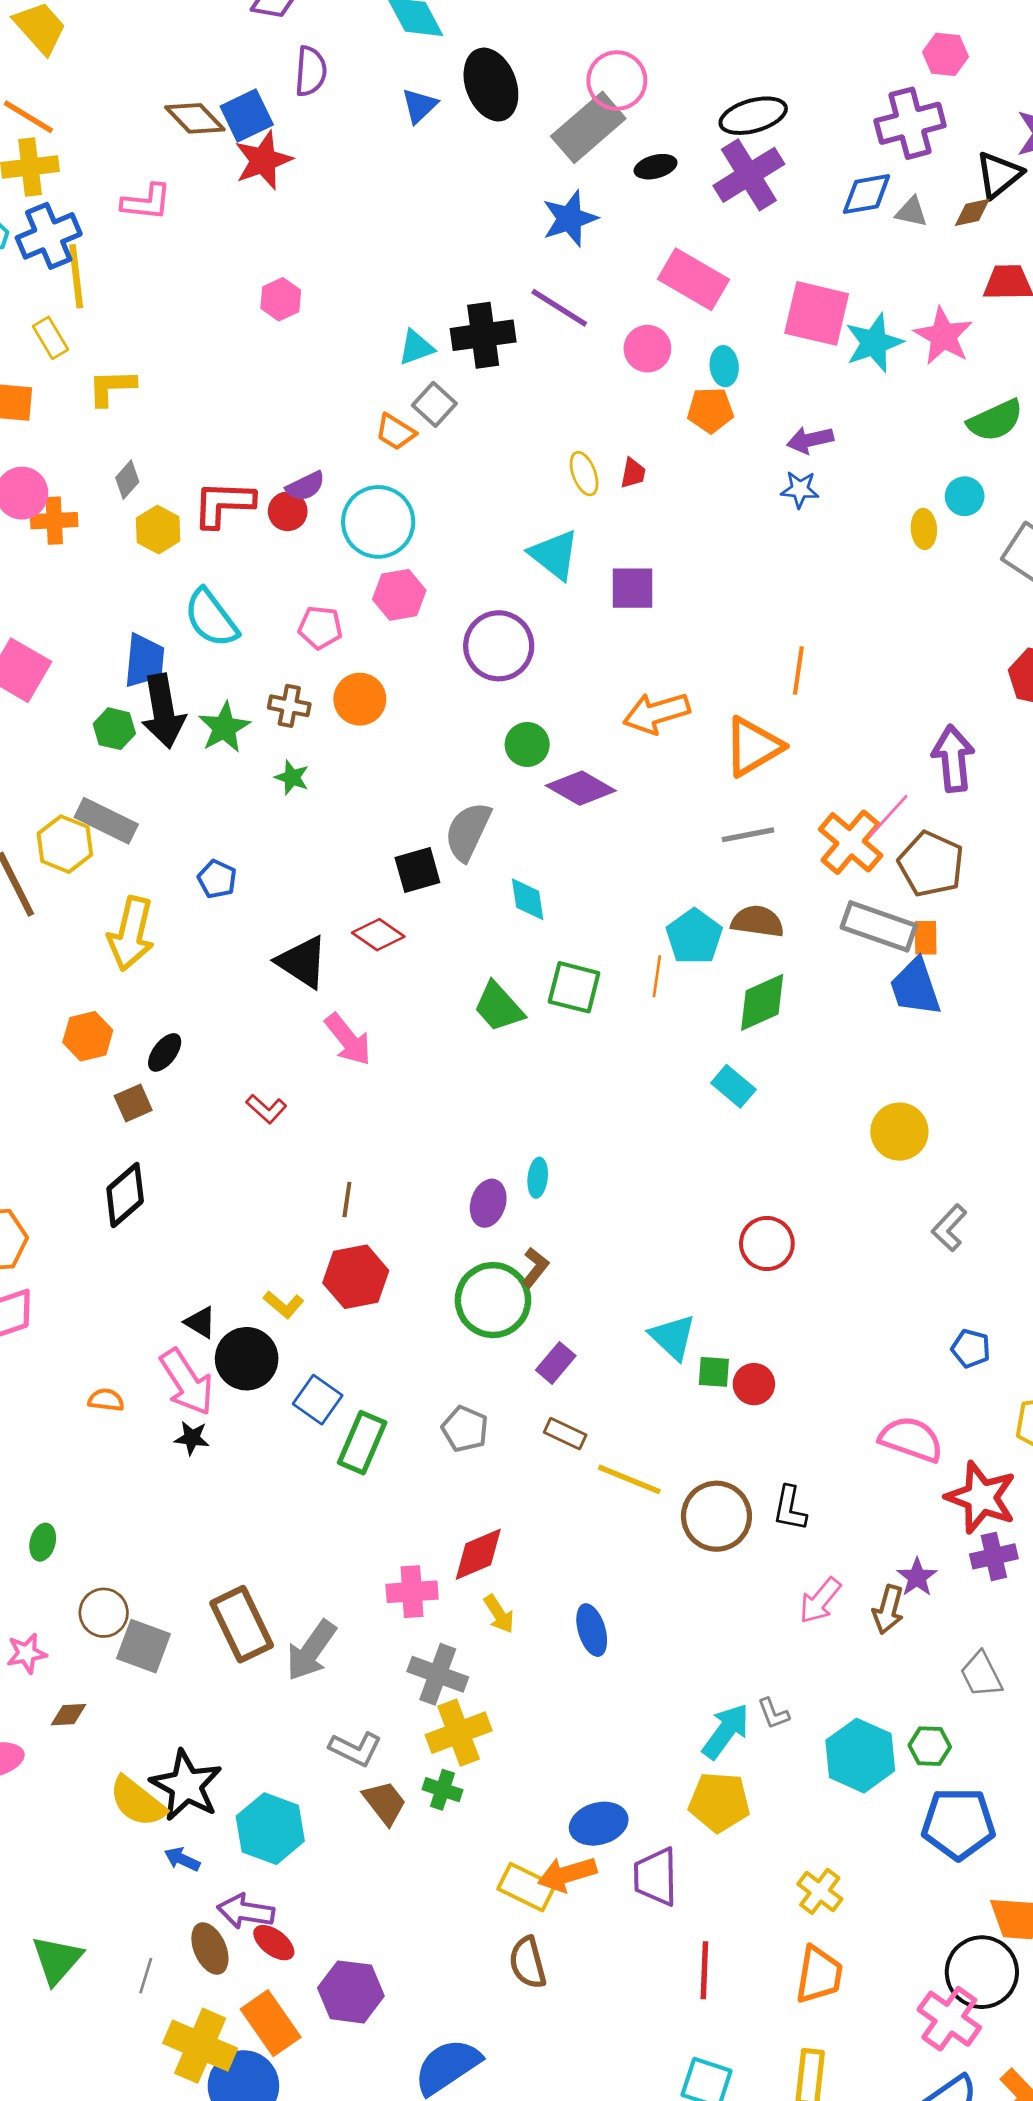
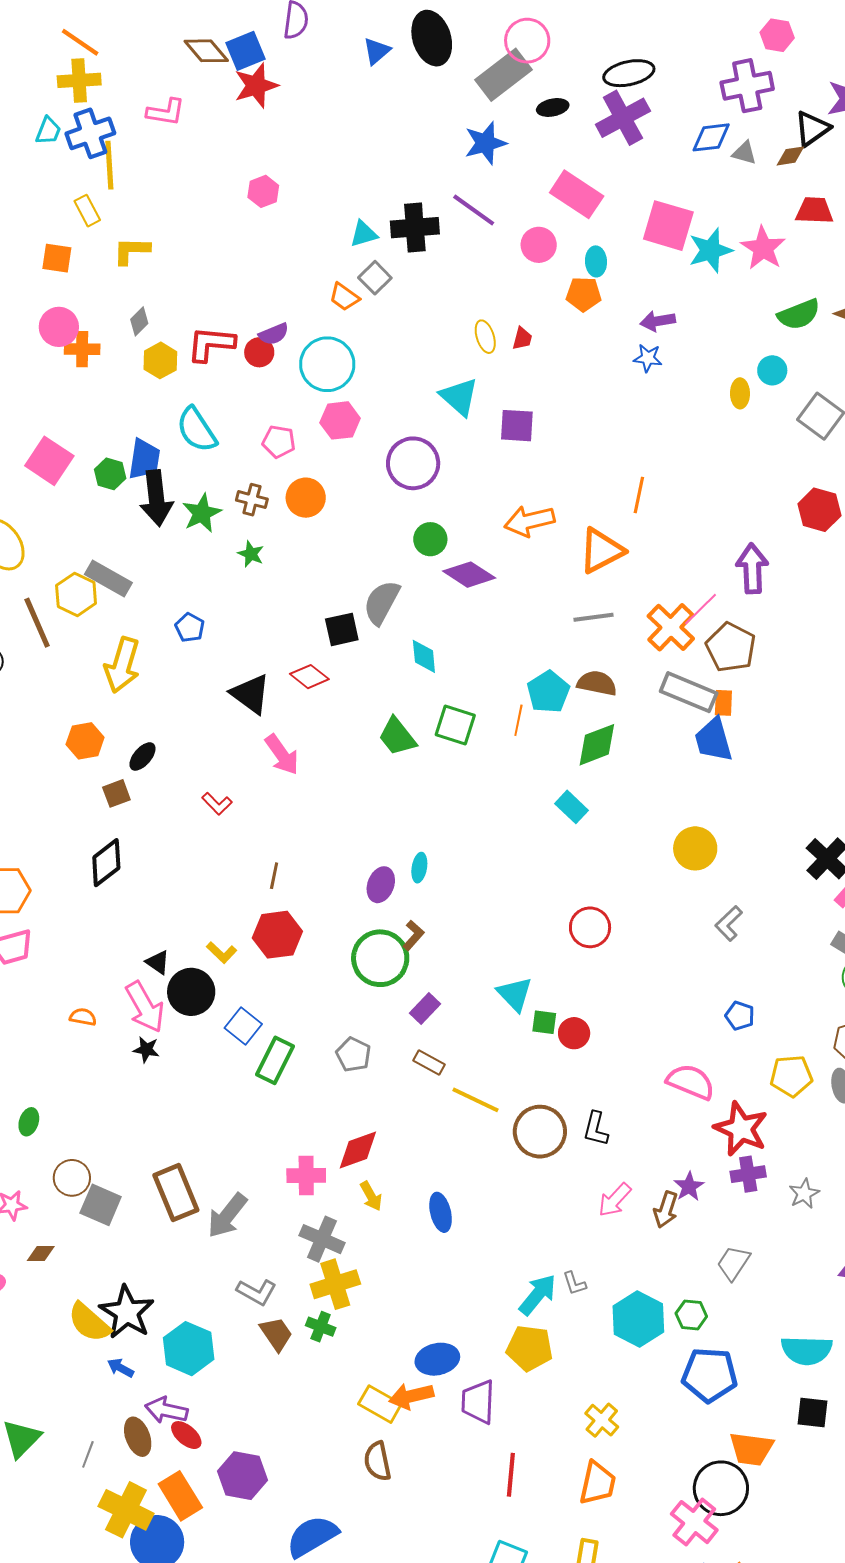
green hexagon: (114, 729) -> (110, 474), moved
gray trapezoid: (981, 1675) -> (733, 1263), turned 57

